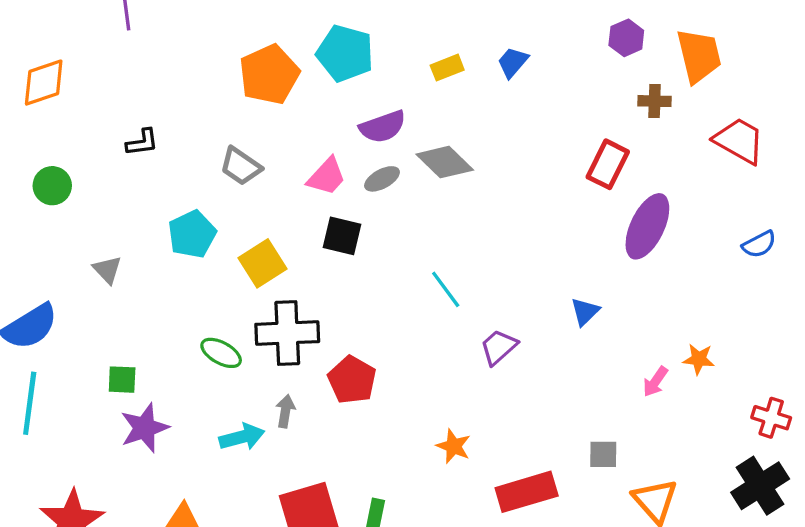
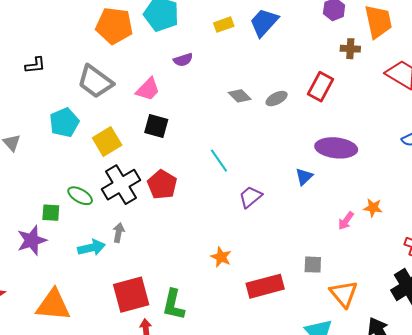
blue trapezoid: (513, 62) -> (264, 22), size x1.5
orange pentagon: (269, 74) -> (114, 26), turned 30
purple semicircle: (383, 127) -> (183, 60), size x0.7
gray diamond: (445, 162) -> (240, 96), moved, size x0.7
gray trapezoid: (241, 166) -> (95, 82), size x1.4
gray ellipse: (382, 179) -> (277, 99), moved
purple ellipse: (647, 226) -> (336, 148), moved, turned 69
black cross: (287, 333) -> (121, 185), turned -30
green square: (122, 380) -> (51, 213), moved
red pentagon: (352, 380) -> (162, 185), moved

